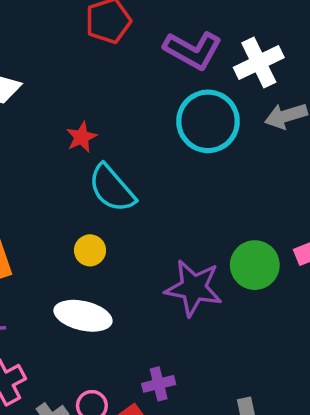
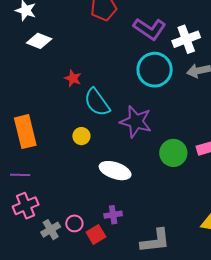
red star: (81, 137) -> (73, 78), moved, turned -30
purple star: (194, 288) -> (136, 122), moved
white ellipse: (83, 316) -> (115, 171), moved

